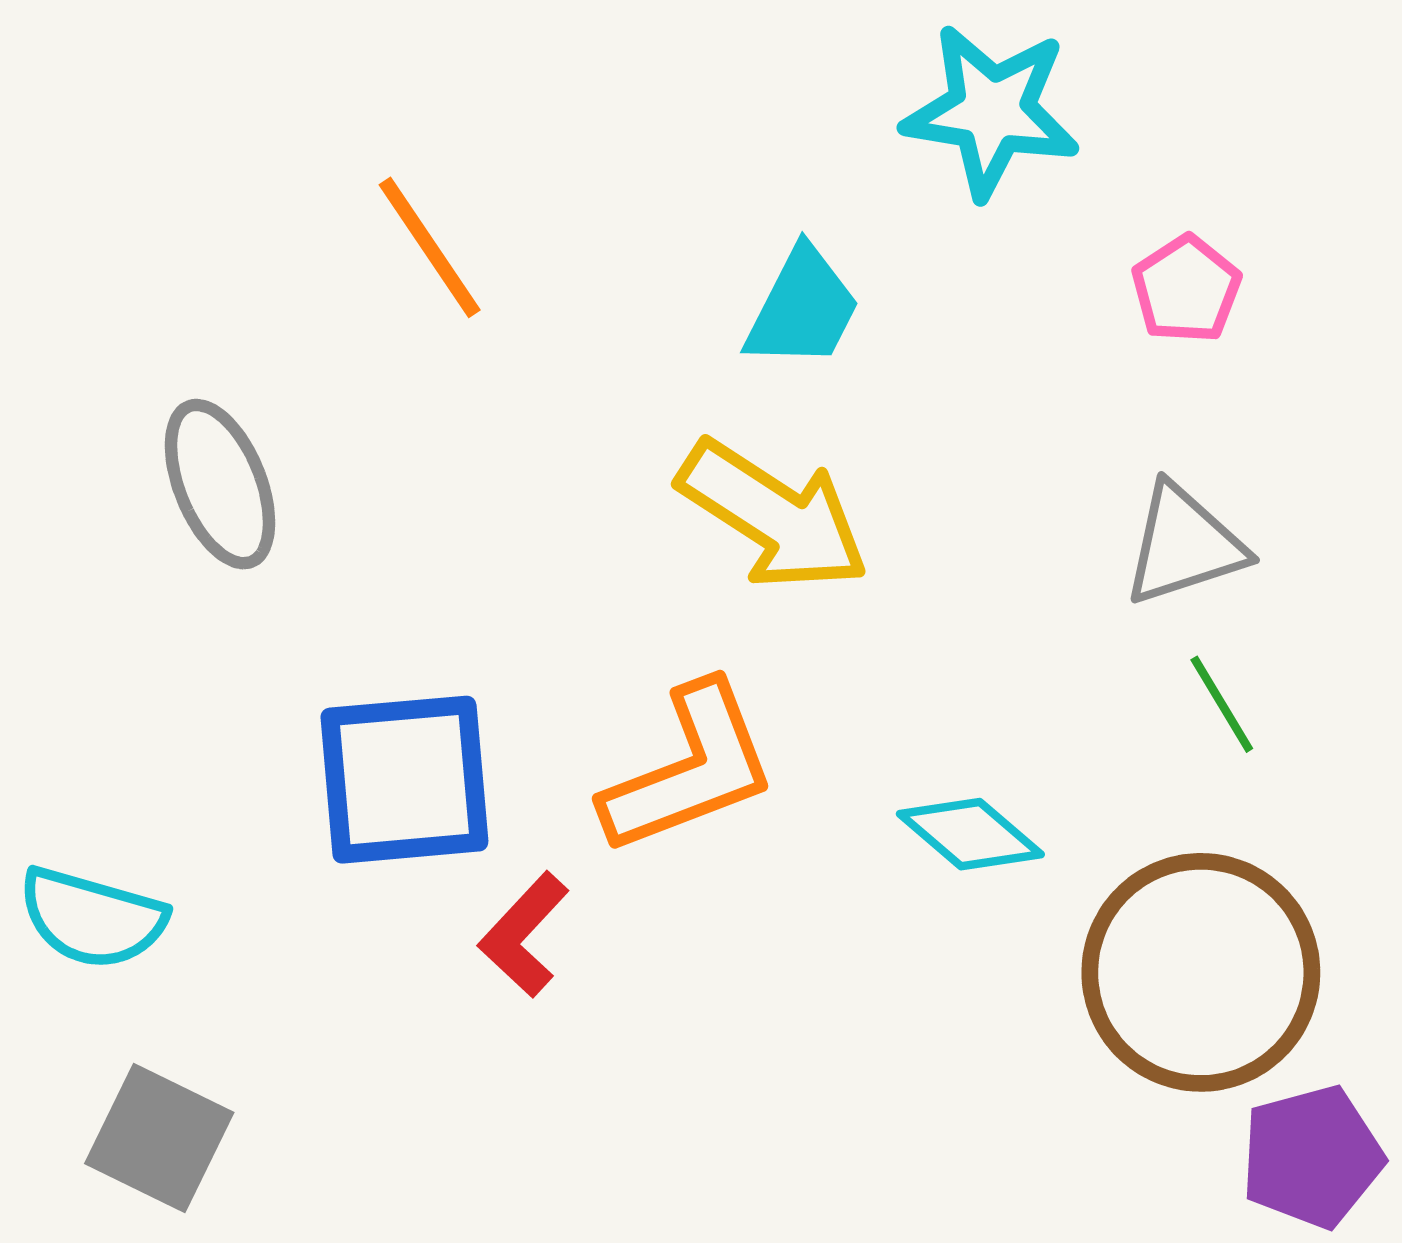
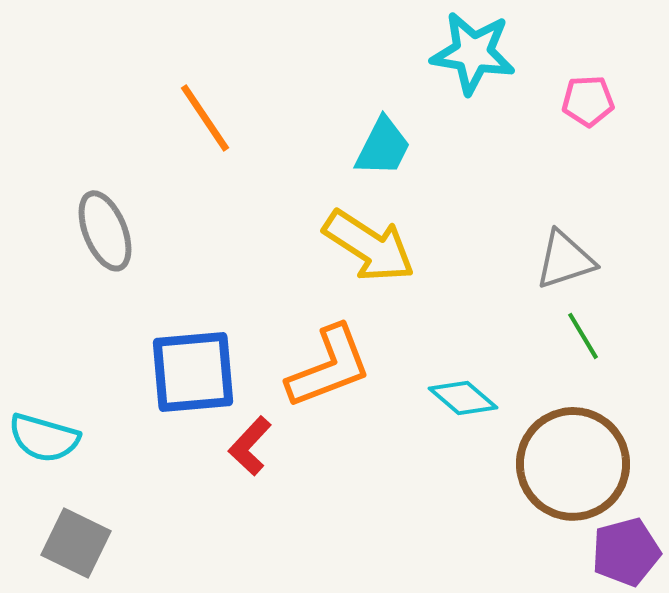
pink pentagon: (1186, 289) -> (588, 101), moved, turned 30

